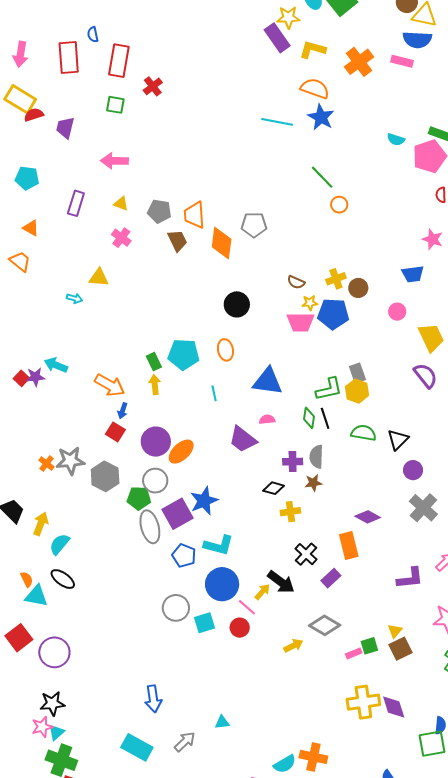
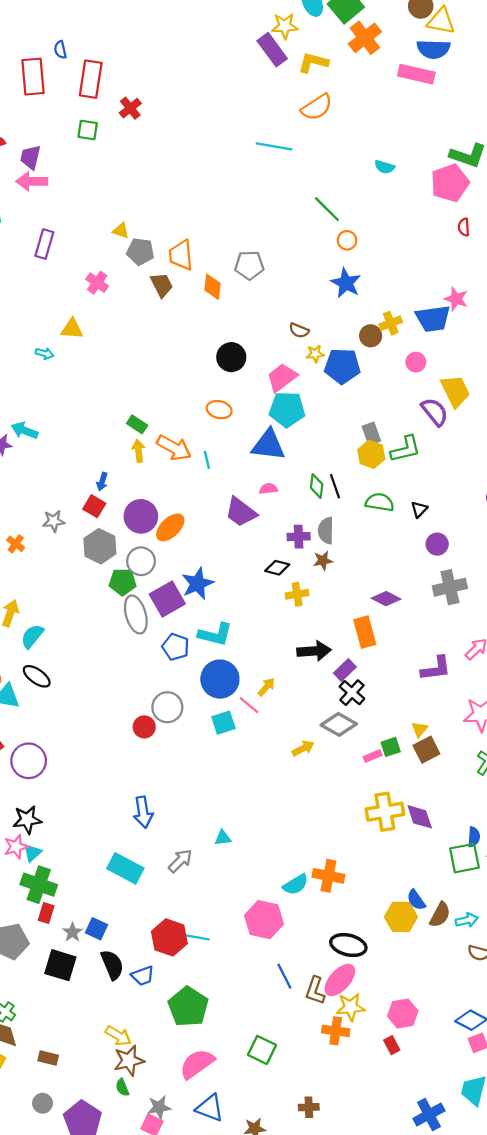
pink rectangle: (402, 61) -> (416, 74), size x1.4
orange cross: (359, 62) -> (365, 38), moved
orange semicircle: (315, 88) -> (317, 107), turned 128
blue star: (321, 117) -> (346, 283), moved
cyan semicircle: (396, 140) -> (385, 167), moved
pink arrow: (114, 161) -> (32, 181), moved
yellow triangle: (121, 204) -> (121, 231), moved
pink star: (433, 239) -> (456, 299), moved
orange diamond: (222, 243) -> (213, 287), size x0.7
blue trapezoid: (413, 274) -> (433, 319), size x1.4
yellow cross: (336, 279) -> (391, 323), moved
pink trapezoid: (301, 322) -> (282, 377), moved, turned 144
orange ellipse: (225, 350) -> (219, 410), turned -65
cyan pentagon: (184, 354) -> (287, 409), moved
green rectangle: (154, 362) -> (137, 424), turned -30
purple semicircle: (426, 376) -> (435, 412), moved
orange arrow: (110, 385) -> (174, 448), moved
green L-shape: (329, 389) -> (406, 449), moved
black triangle: (398, 440) -> (419, 509), size x0.7
gray star: (70, 461) -> (54, 521), moved, size x0.7
gray hexagon: (105, 476) -> (100, 546), moved
gray cross: (423, 508) -> (450, 587), turned 36
black cross: (306, 554) -> (352, 693), moved
black arrow: (281, 582) -> (314, 651), moved, turned -40
cyan square: (204, 623) -> (223, 723), moved
red circle: (240, 628) -> (144, 727), moved

